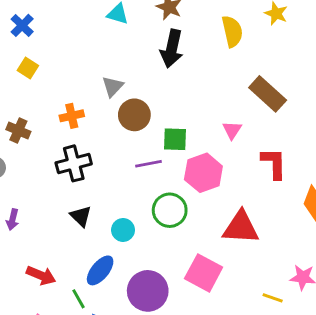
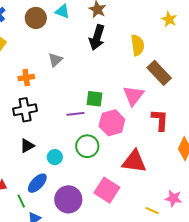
yellow semicircle: (232, 31) -> (138, 45), moved
brown circle: (134, 115) -> (36, 18), moved
pink triangle: (232, 130) -> (133, 95), size x1.6
black triangle: (81, 216) -> (27, 146), turned 42

